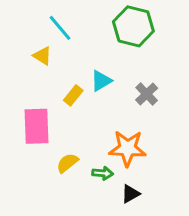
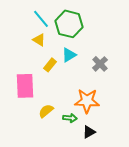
green hexagon: (133, 26) -> (69, 24), moved
yellow triangle: (42, 56) -> (39, 40), moved

